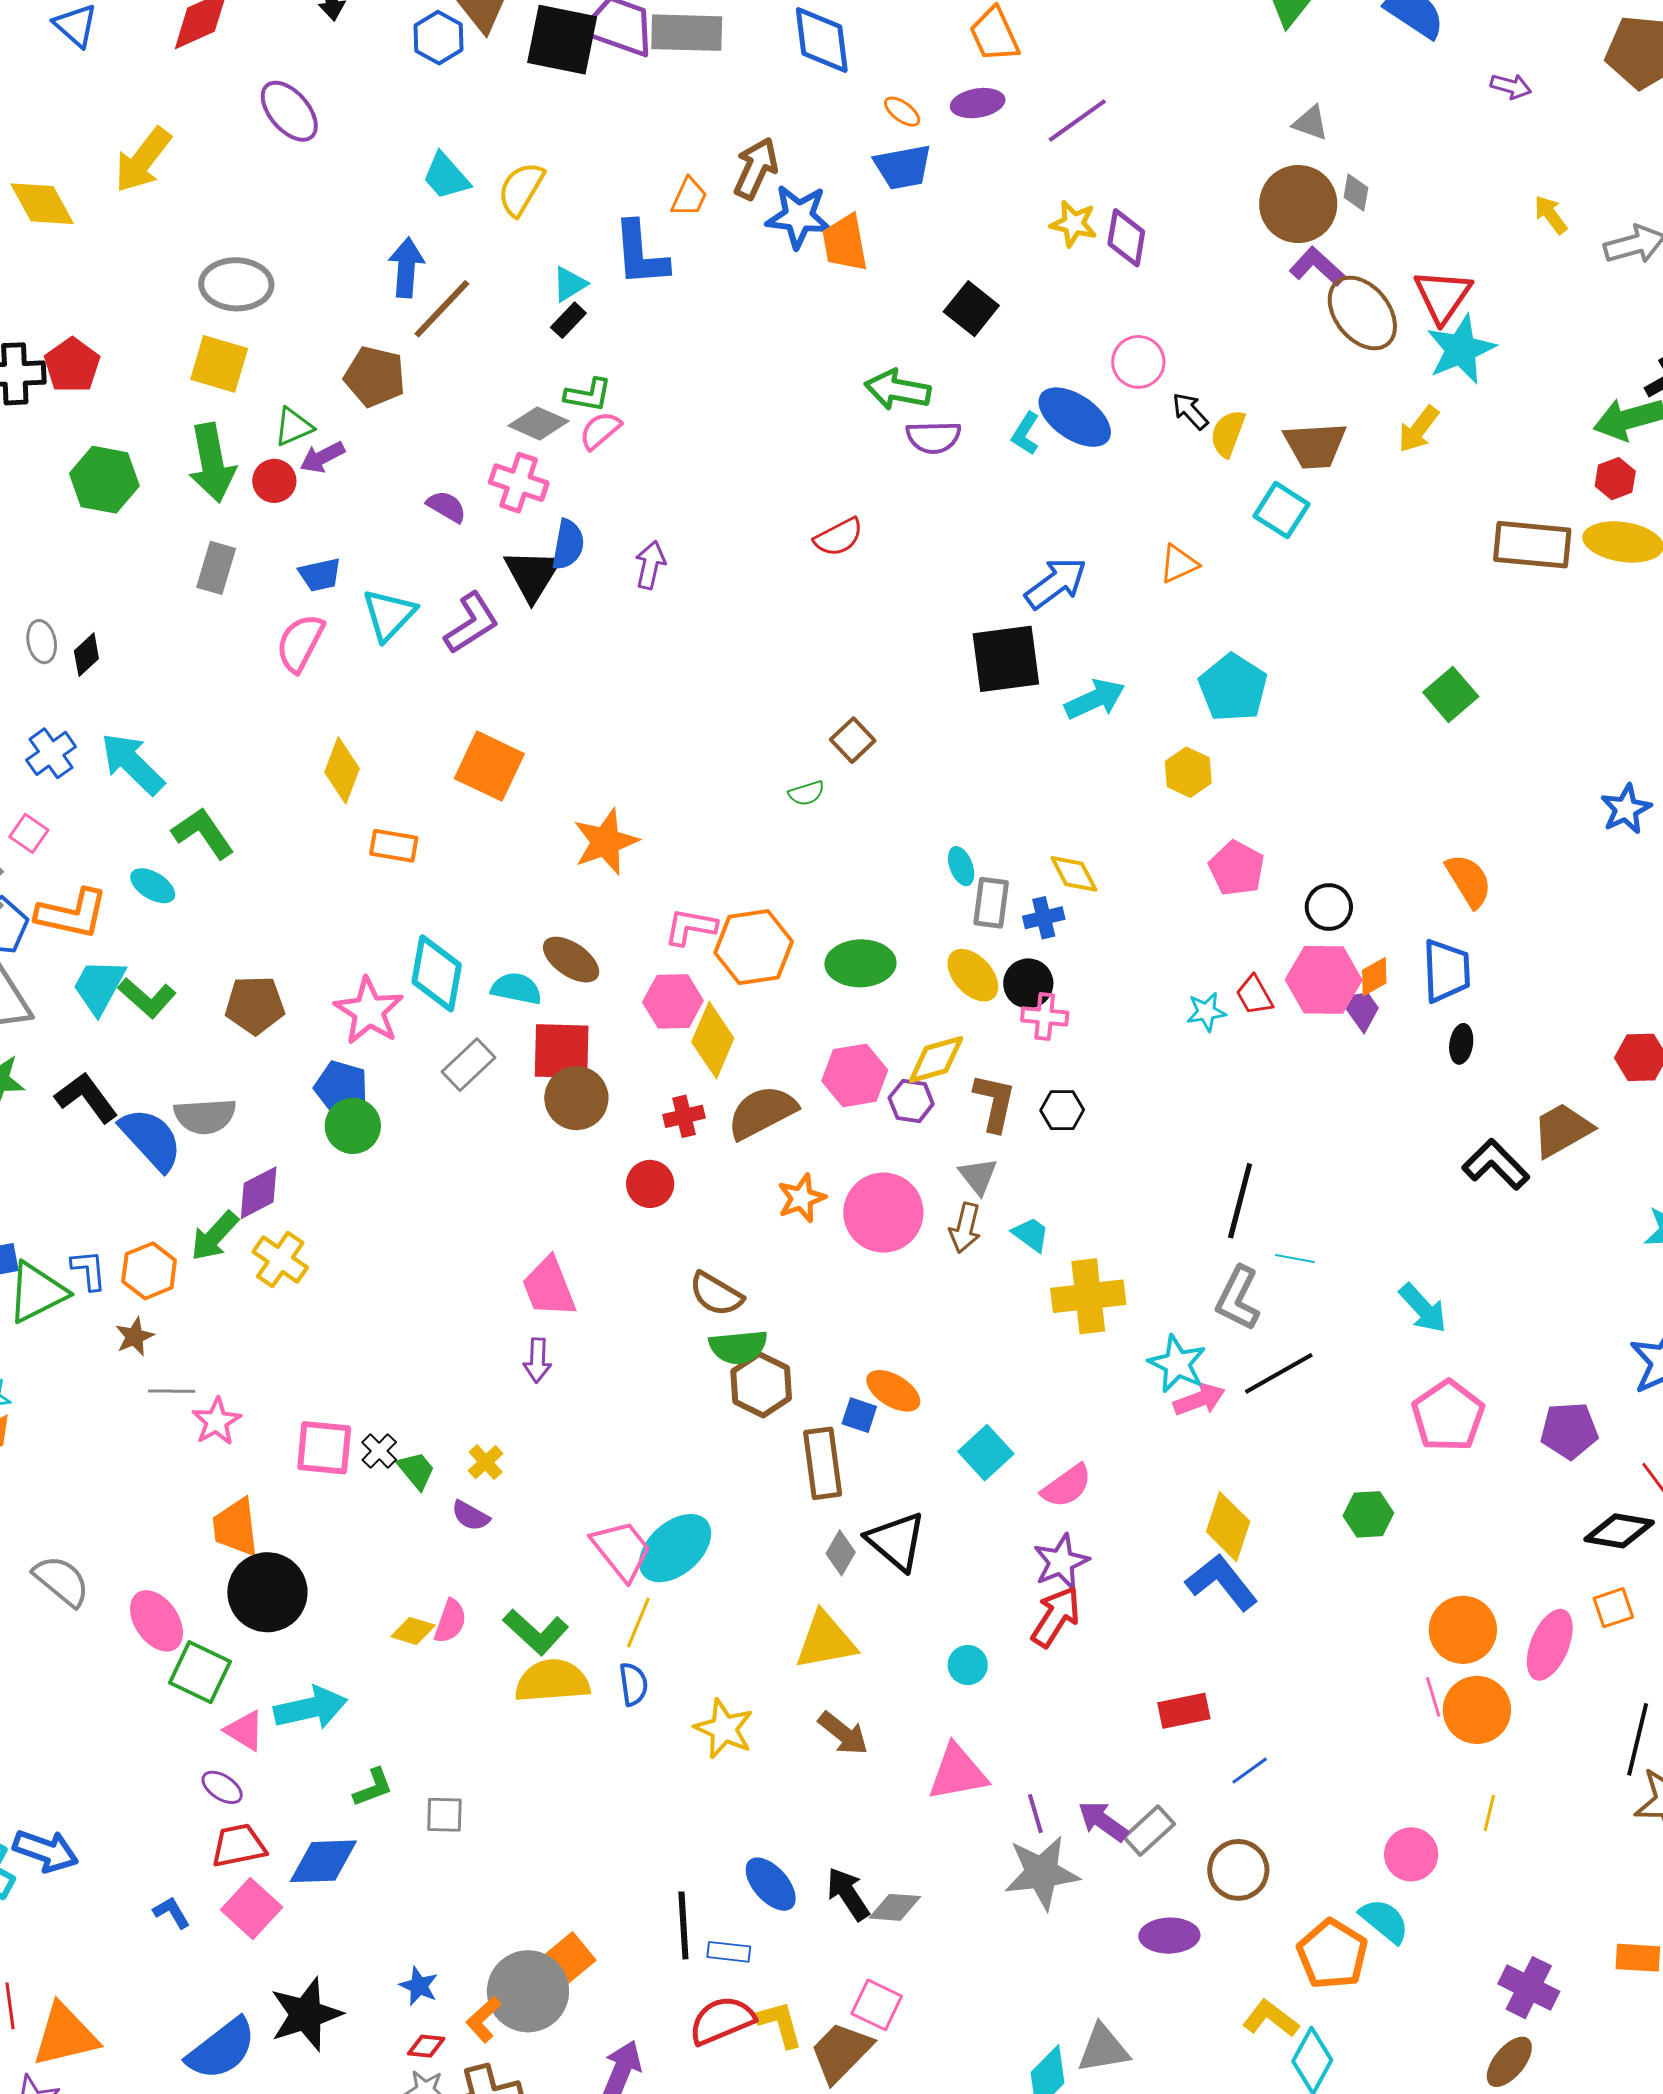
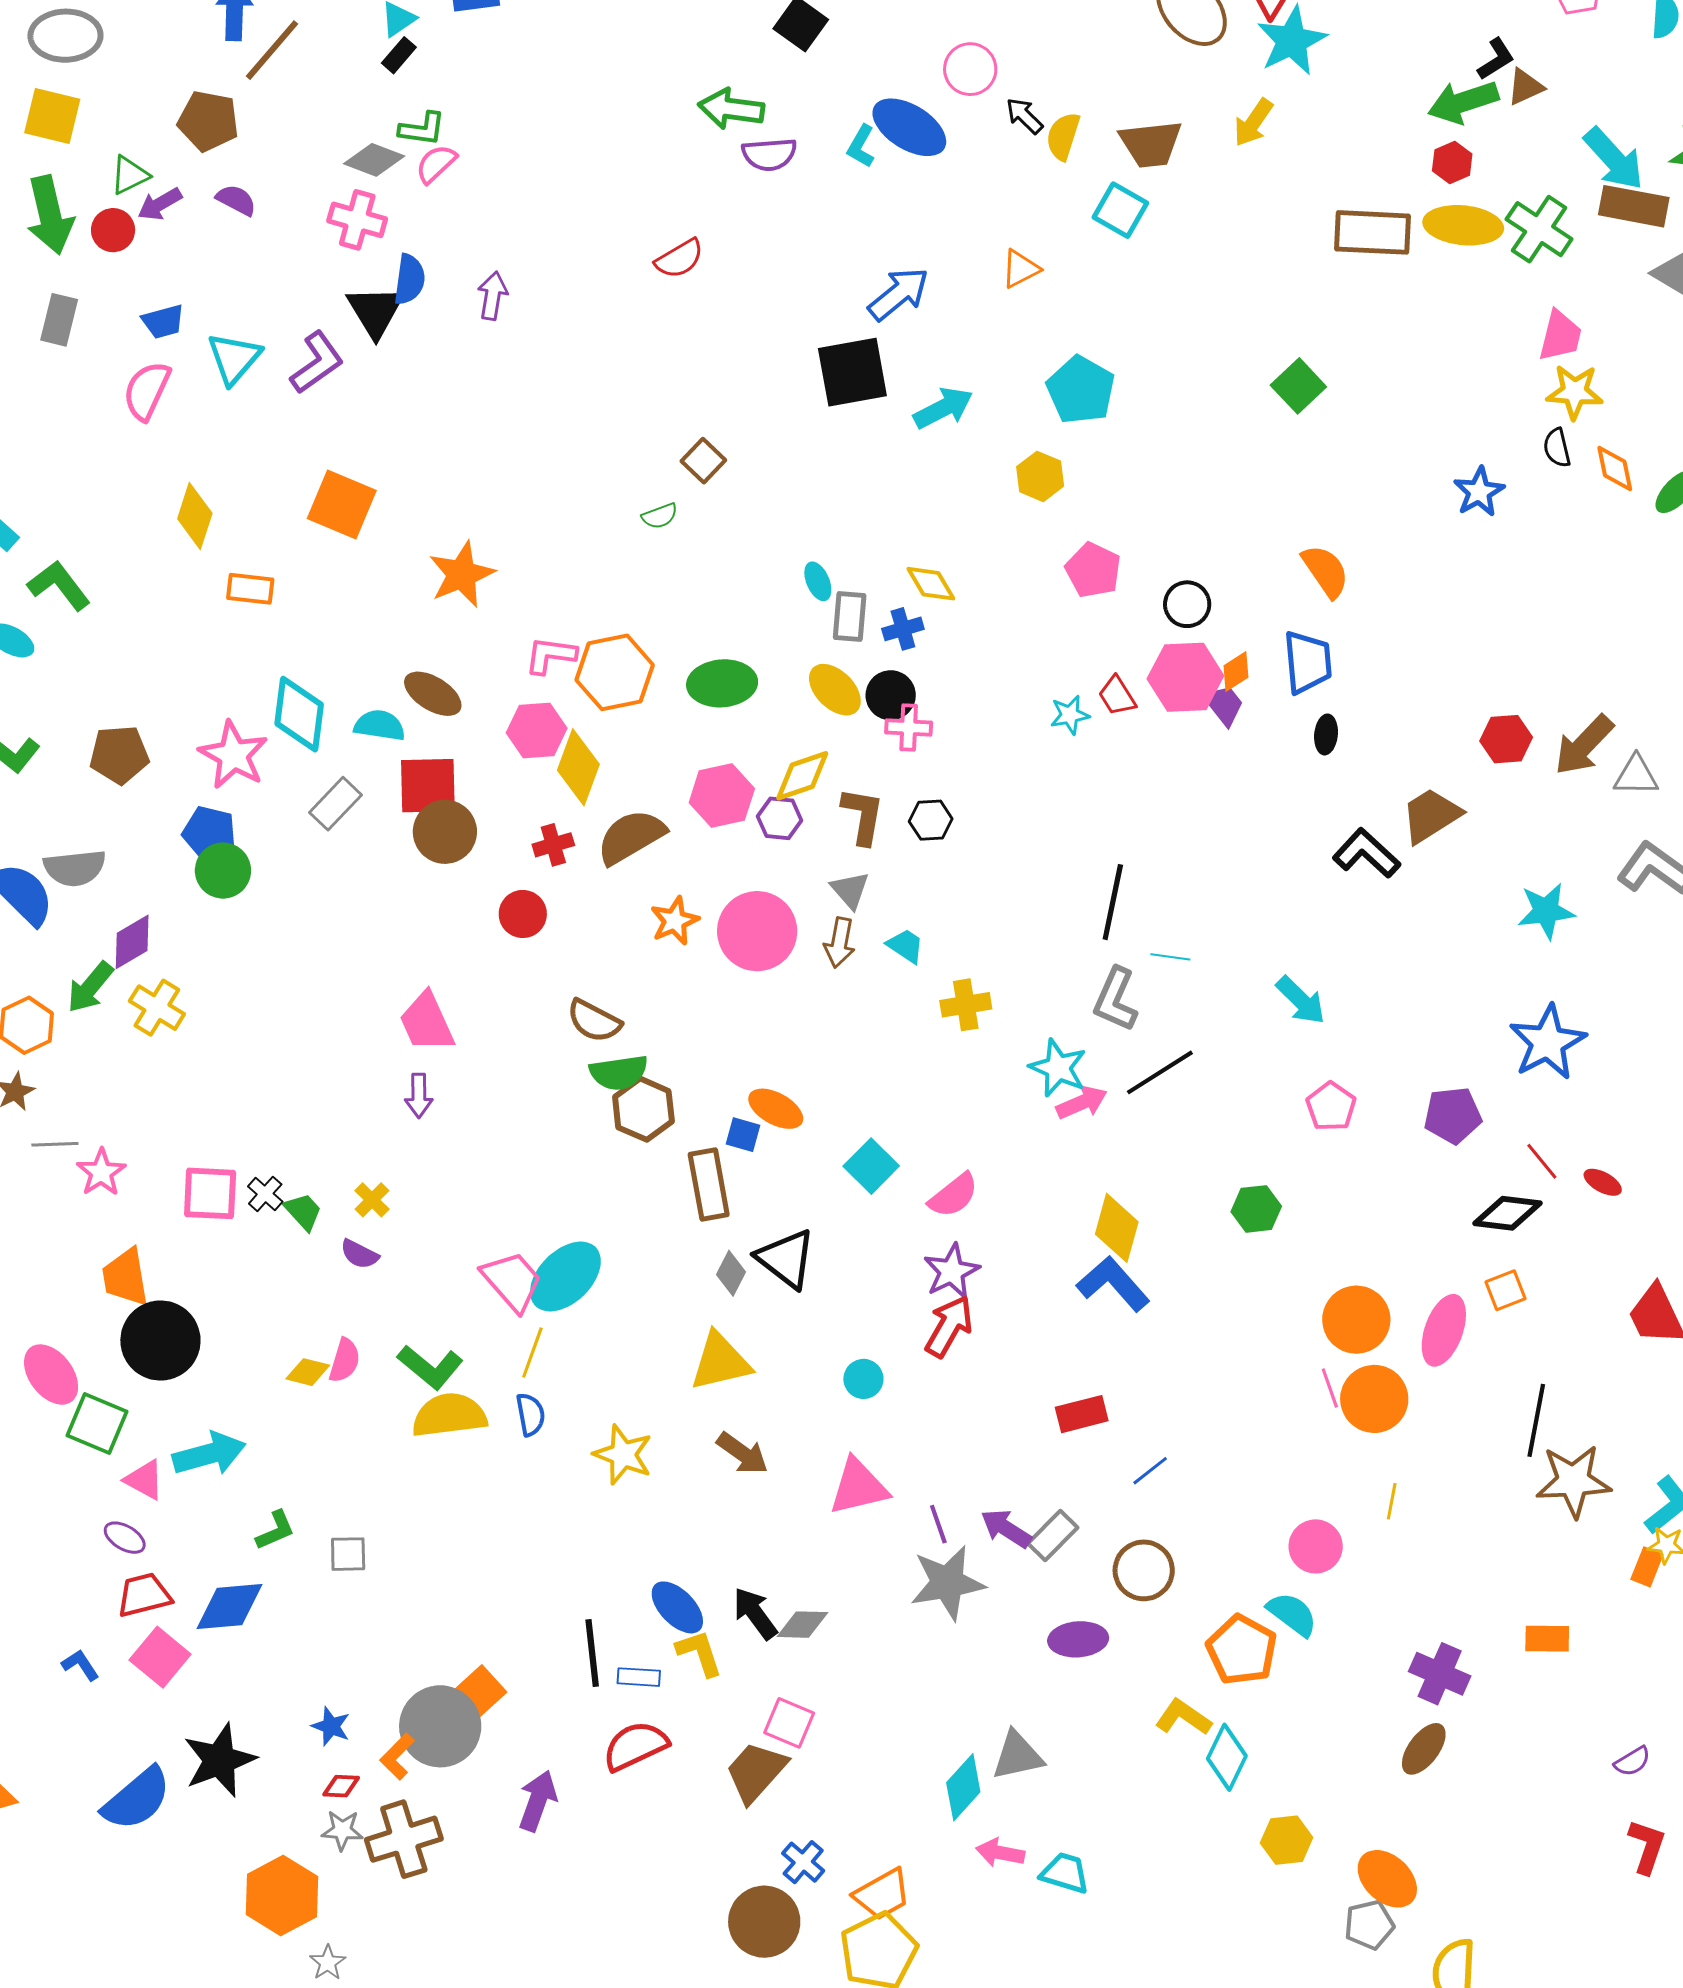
purple semicircle: (447, 507) -> (236, 200), moved
yellow cross: (1088, 1296) -> (966, 1005), size x0.7
pink pentagon: (1448, 1416) -> (1331, 1107), size x0.7
yellow L-shape: (780, 2024) -> (699, 1653), moved

